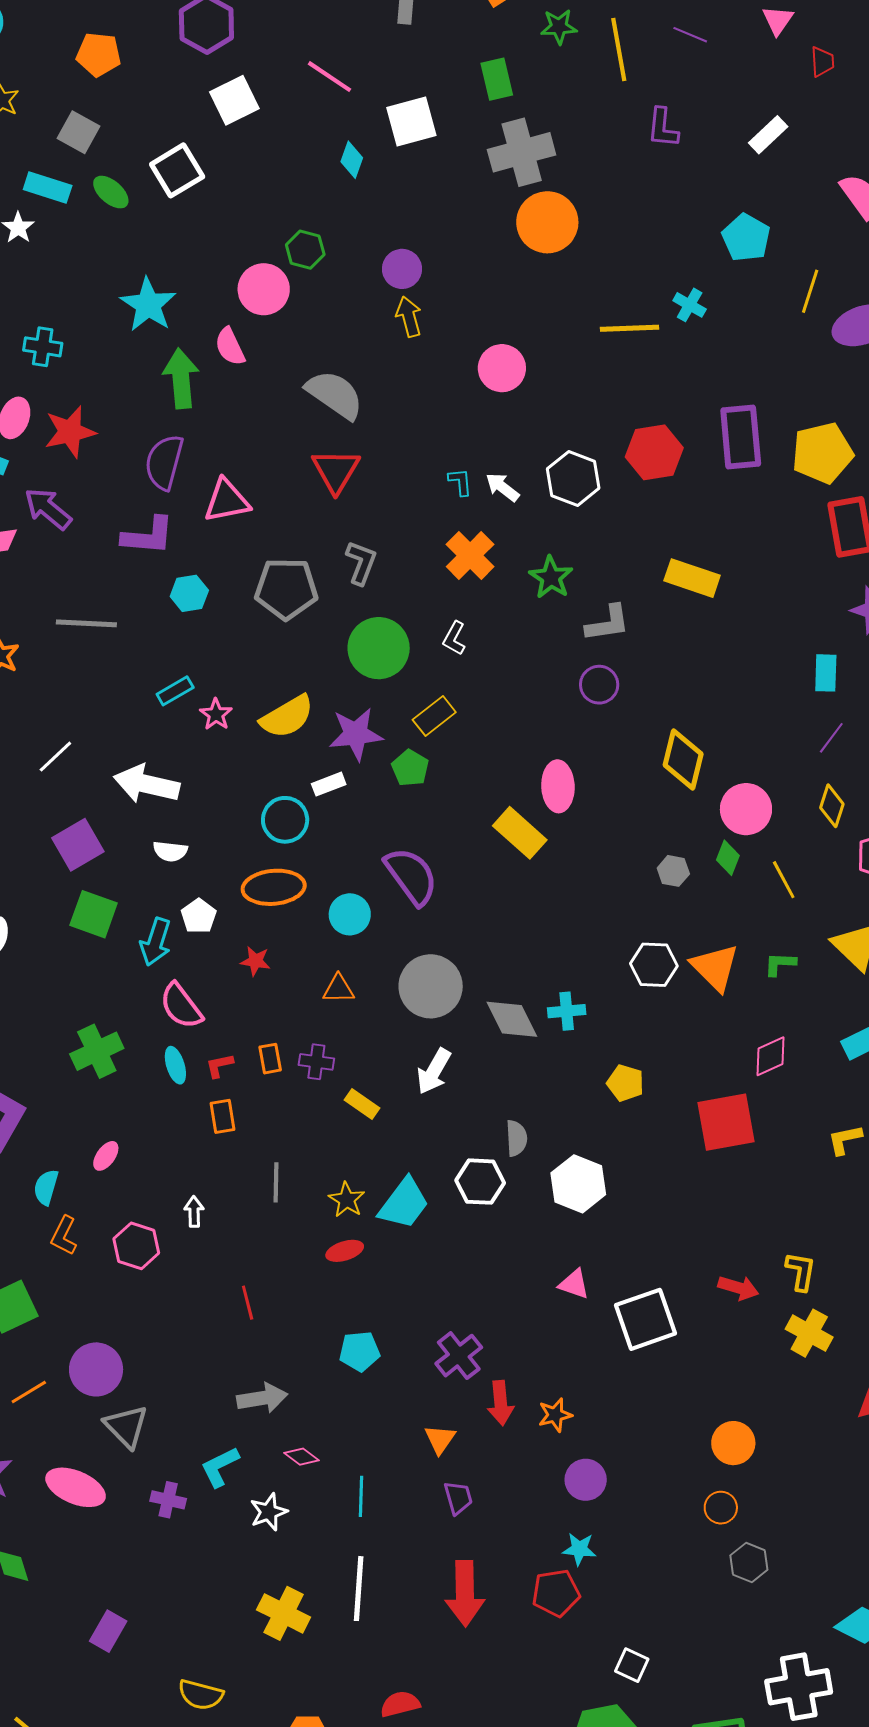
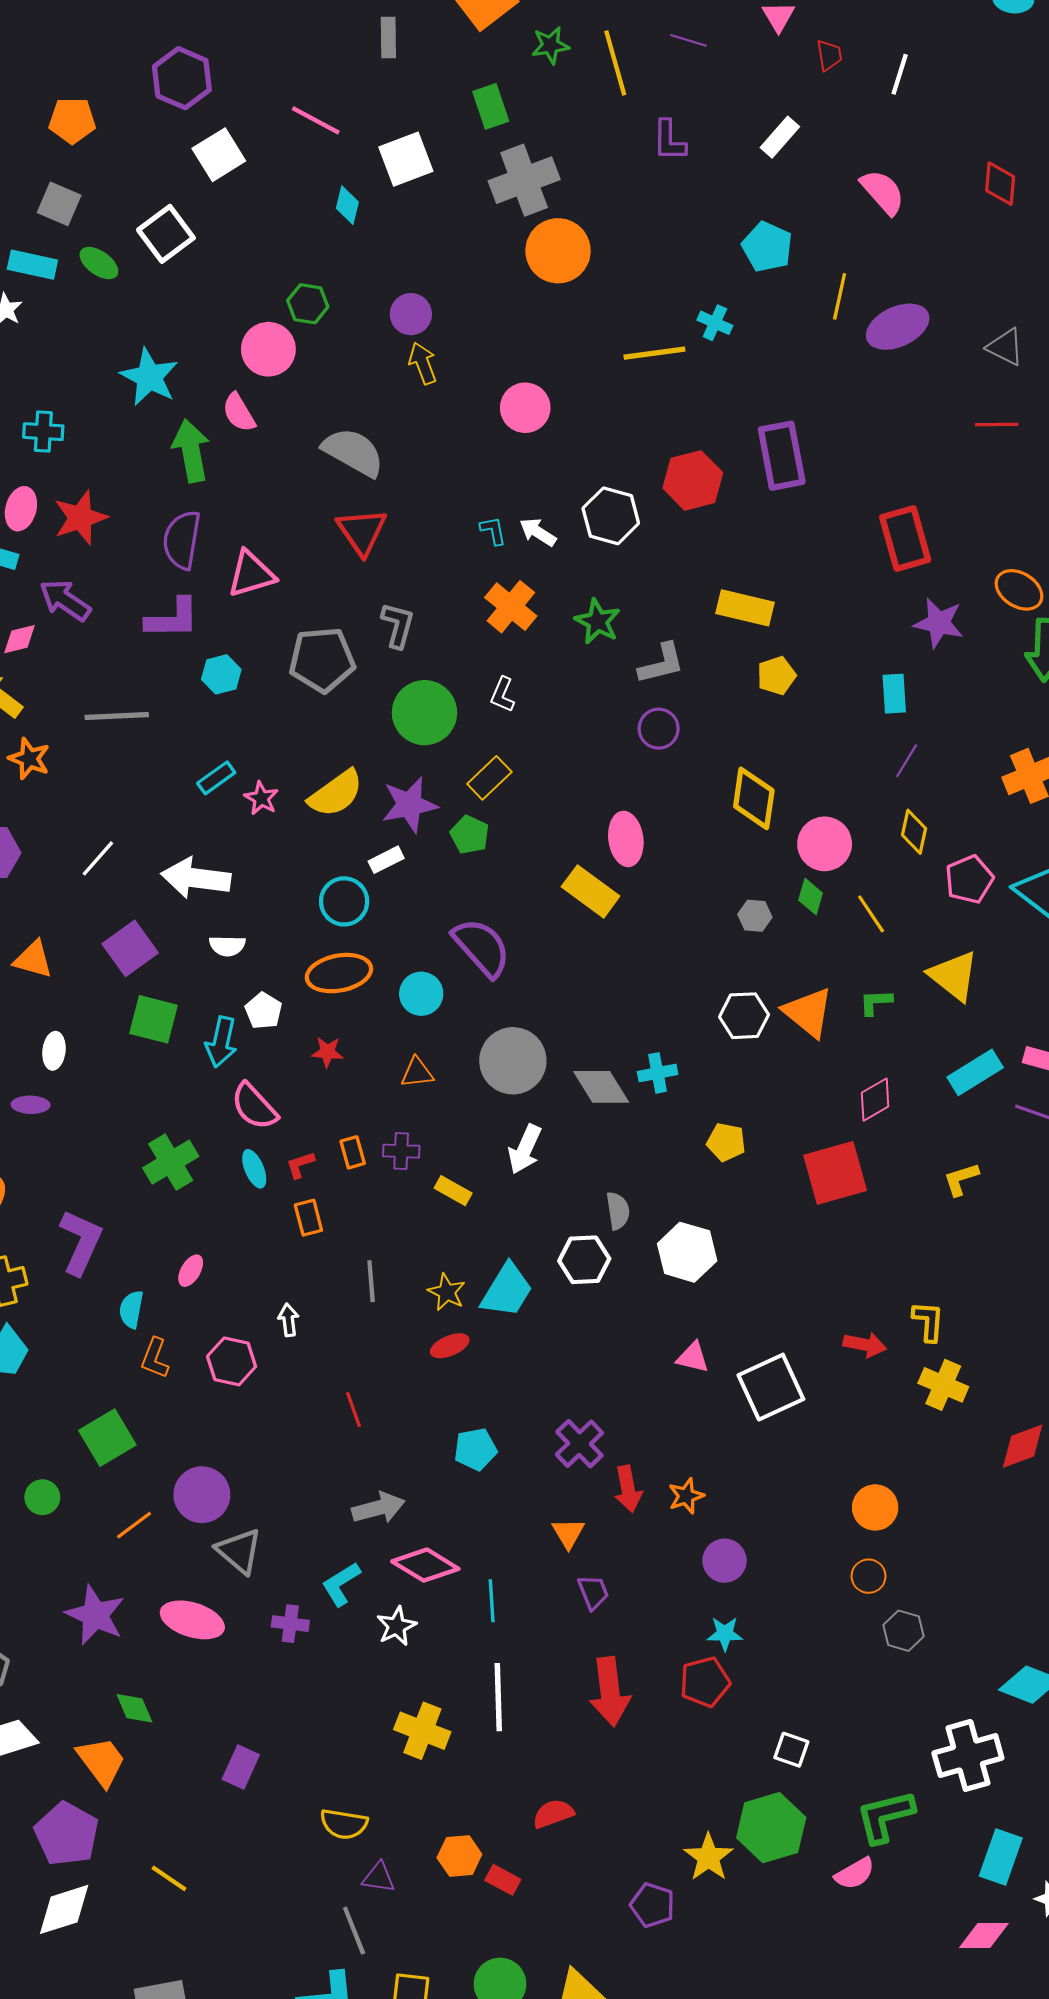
yellow pentagon: (822, 453) -> (776, 676), moved, size x0.6
pink diamond: (302, 1457) -> (425, 1565), size x1.8

